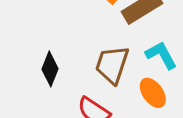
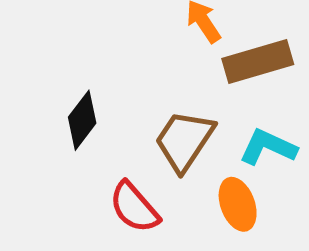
cyan L-shape: (161, 55) -> (268, 147), turned -52

